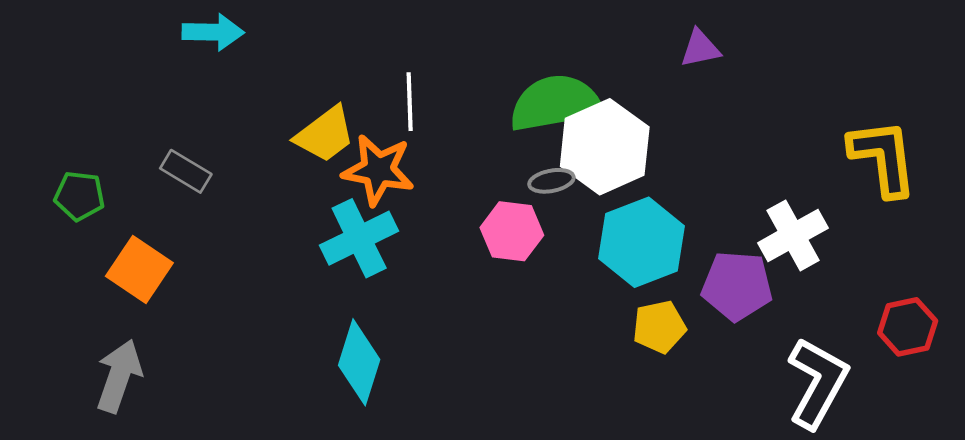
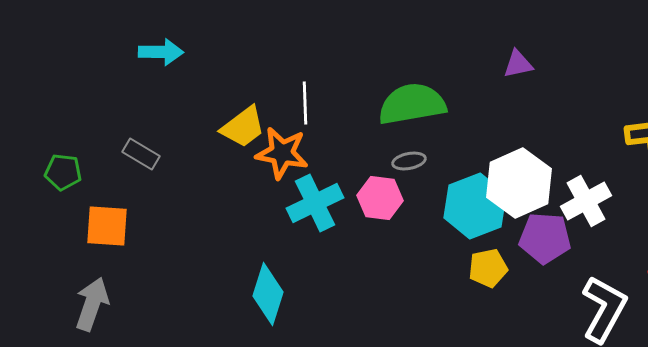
white hexagon: (605, 147) -> (519, 183), moved
cyan cross: (359, 238) -> (315, 203), moved
orange square: (139, 270) -> (107, 226), turned -30

